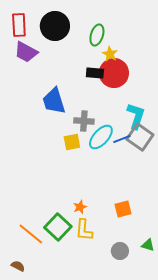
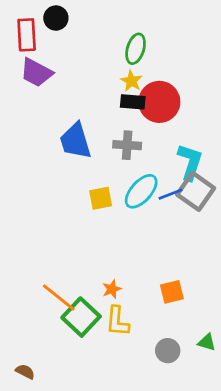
black circle: (55, 26) -> (56, 18), moved, size x0.6
yellow star: (110, 54) -> (131, 81), moved
gray cross: (84, 121) -> (127, 145), moved
orange line: (31, 234) -> (59, 298), moved

